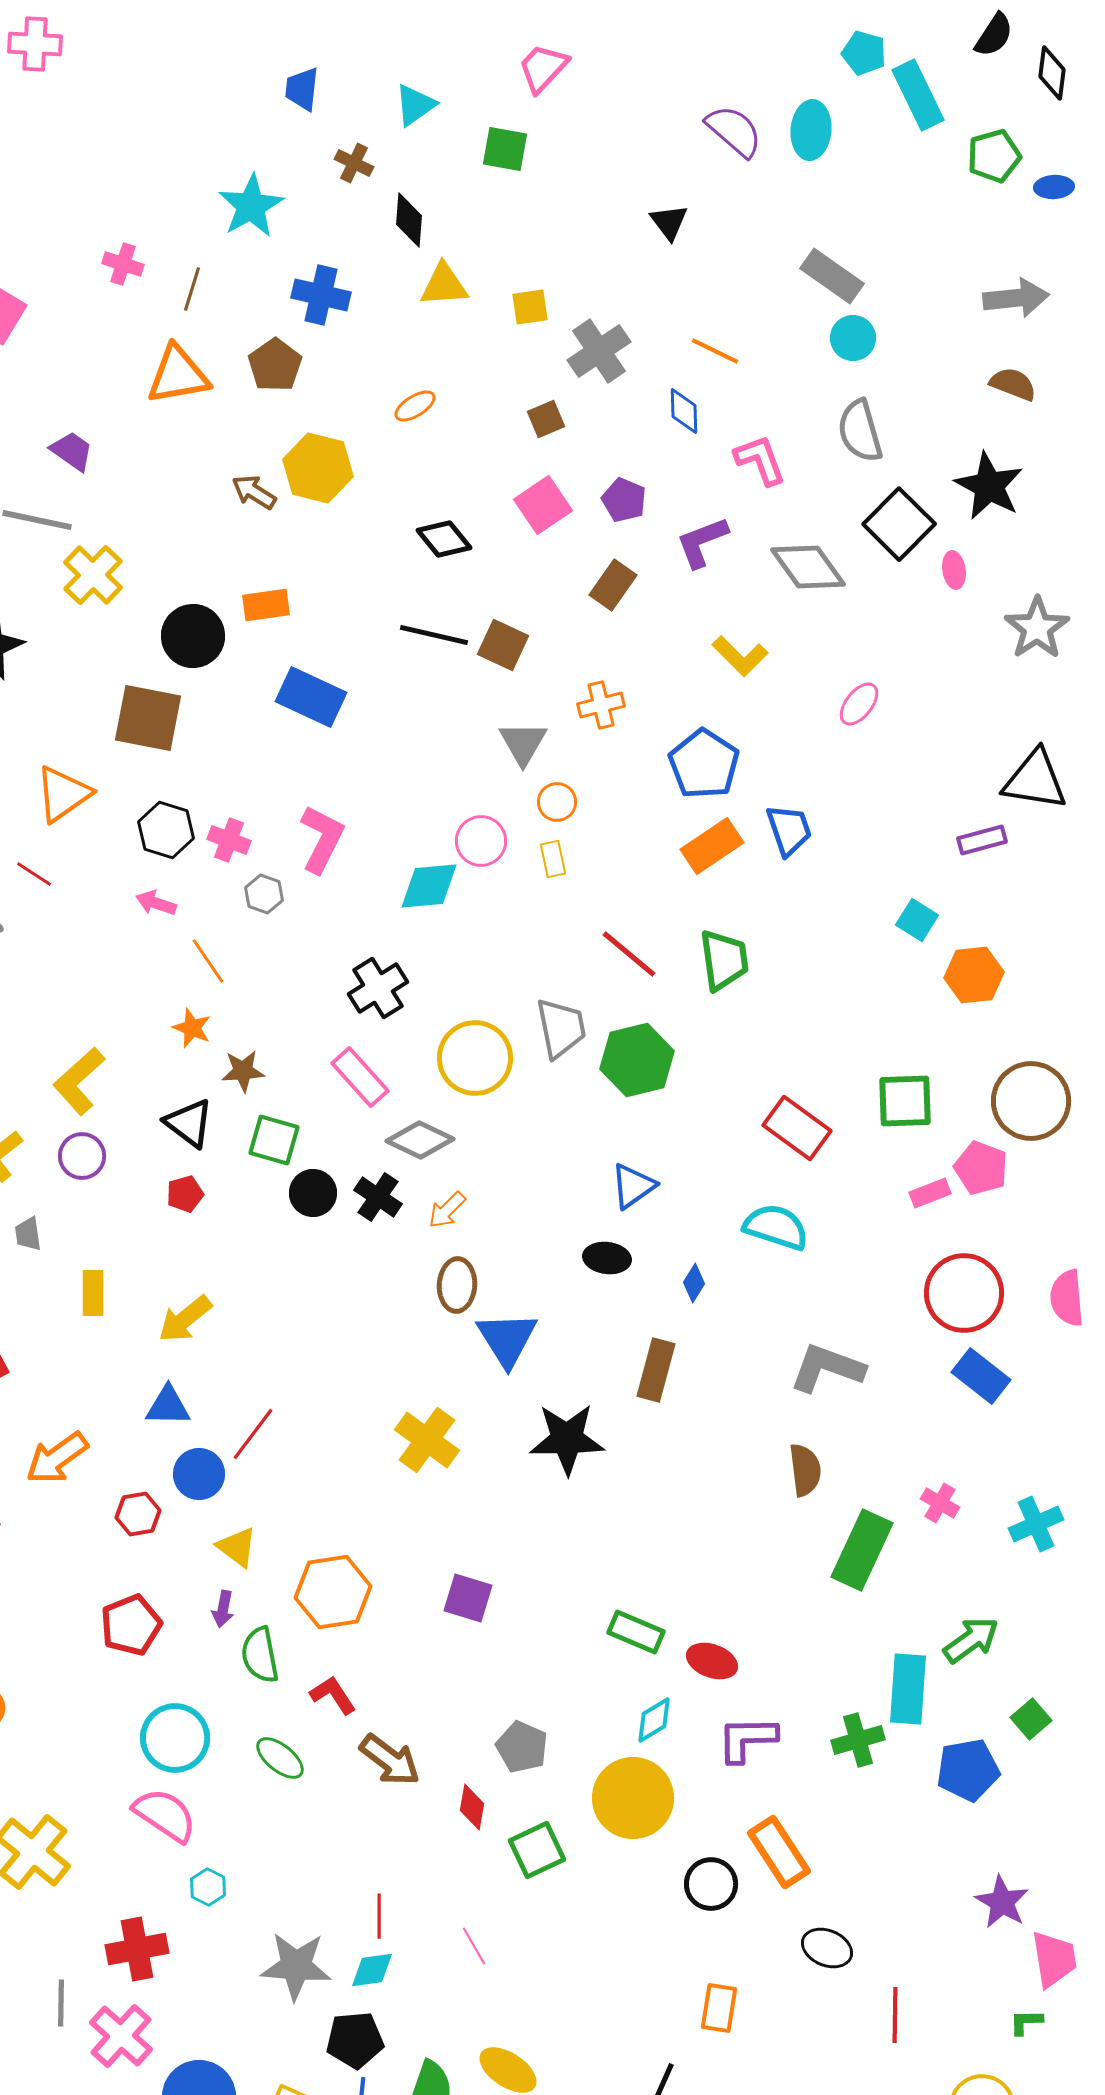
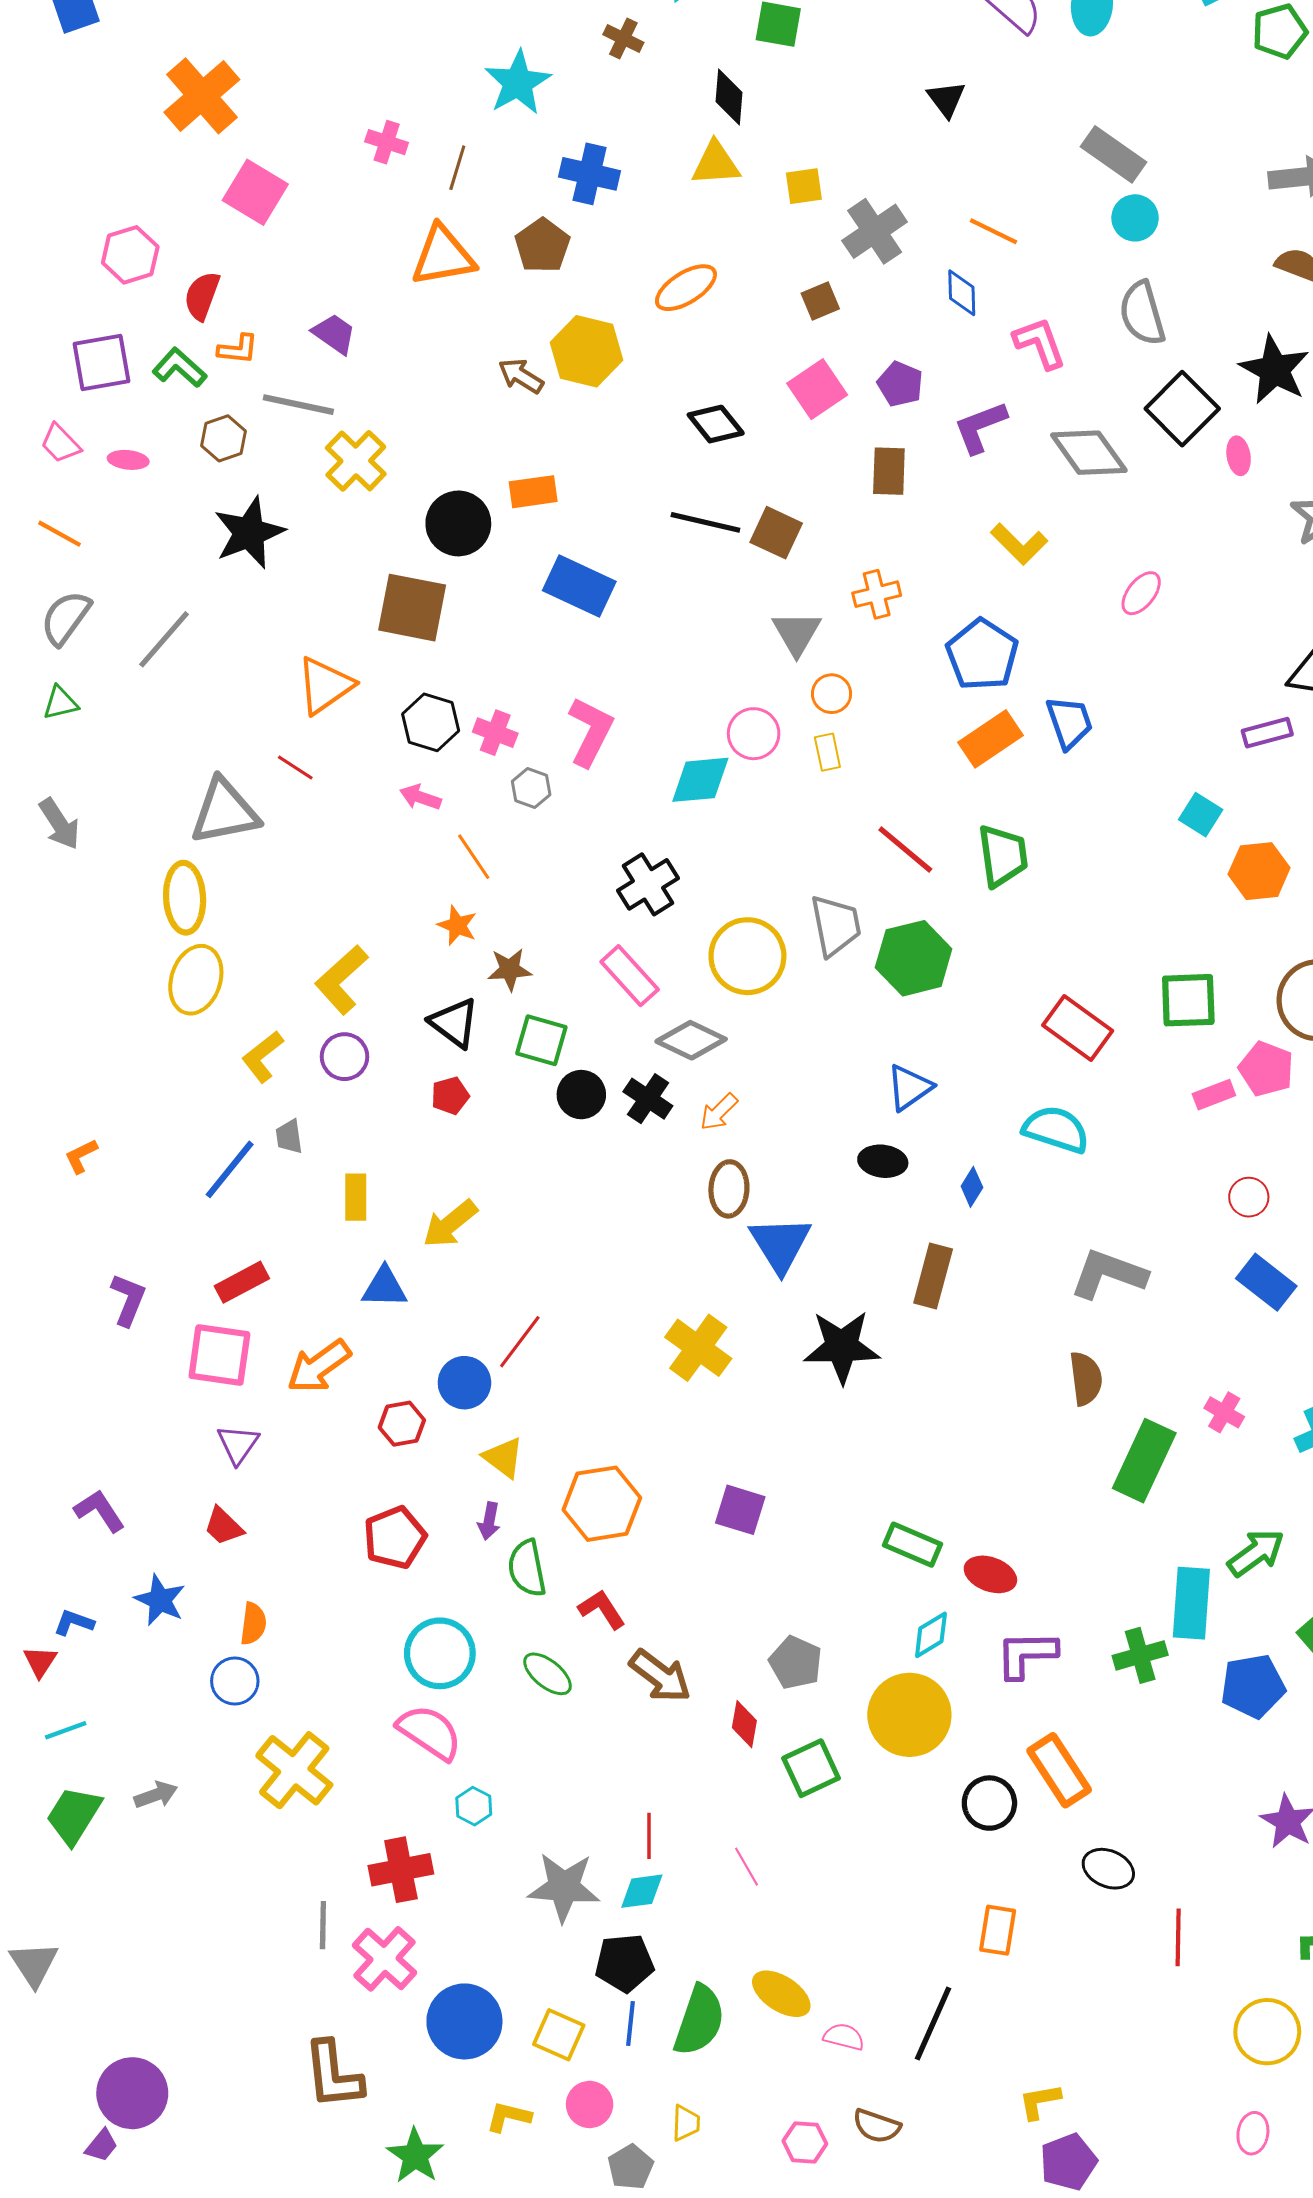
black diamond: (409, 220) -> (729, 97), moved
orange ellipse: (415, 406) -> (686, 288), size x1.5
brown rectangle: (613, 585) -> (889, 471), turned -33
red circle: (964, 1293) -> (1249, 1197), size x0.5
blue triangle: (168, 1406) -> (384, 1287), moved

